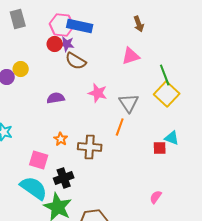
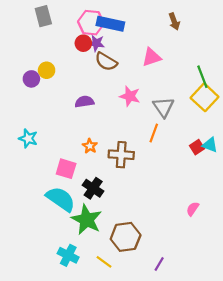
pink triangle: (131, 56) -> (152, 57), moved
red square: (160, 148) -> (197, 147), moved, turned -32
black cross: (64, 178) -> (93, 188), turned -36

